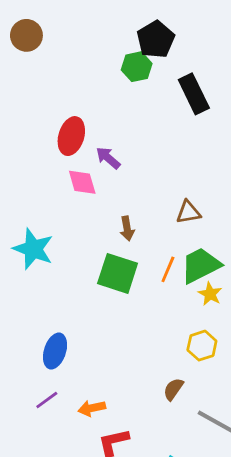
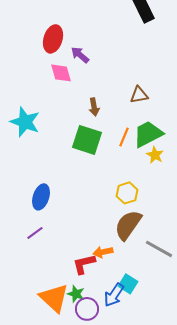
yellow hexagon: (202, 346) -> (127, 193), moved
brown semicircle: (173, 389) -> (128, 225), size x1.8
orange arrow: (92, 408) -> (103, 252), moved

